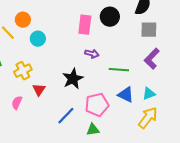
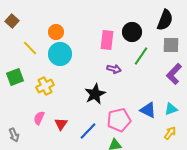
orange circle: (23, 20) -> (56, 32), moved
cyan circle: (38, 39) -> (60, 54), size x1.5
green line: (119, 70) -> (141, 56), moved, turned -60
red triangle: (39, 90) -> (61, 124), moved
yellow arrow: (148, 118) -> (170, 133), size x0.6

